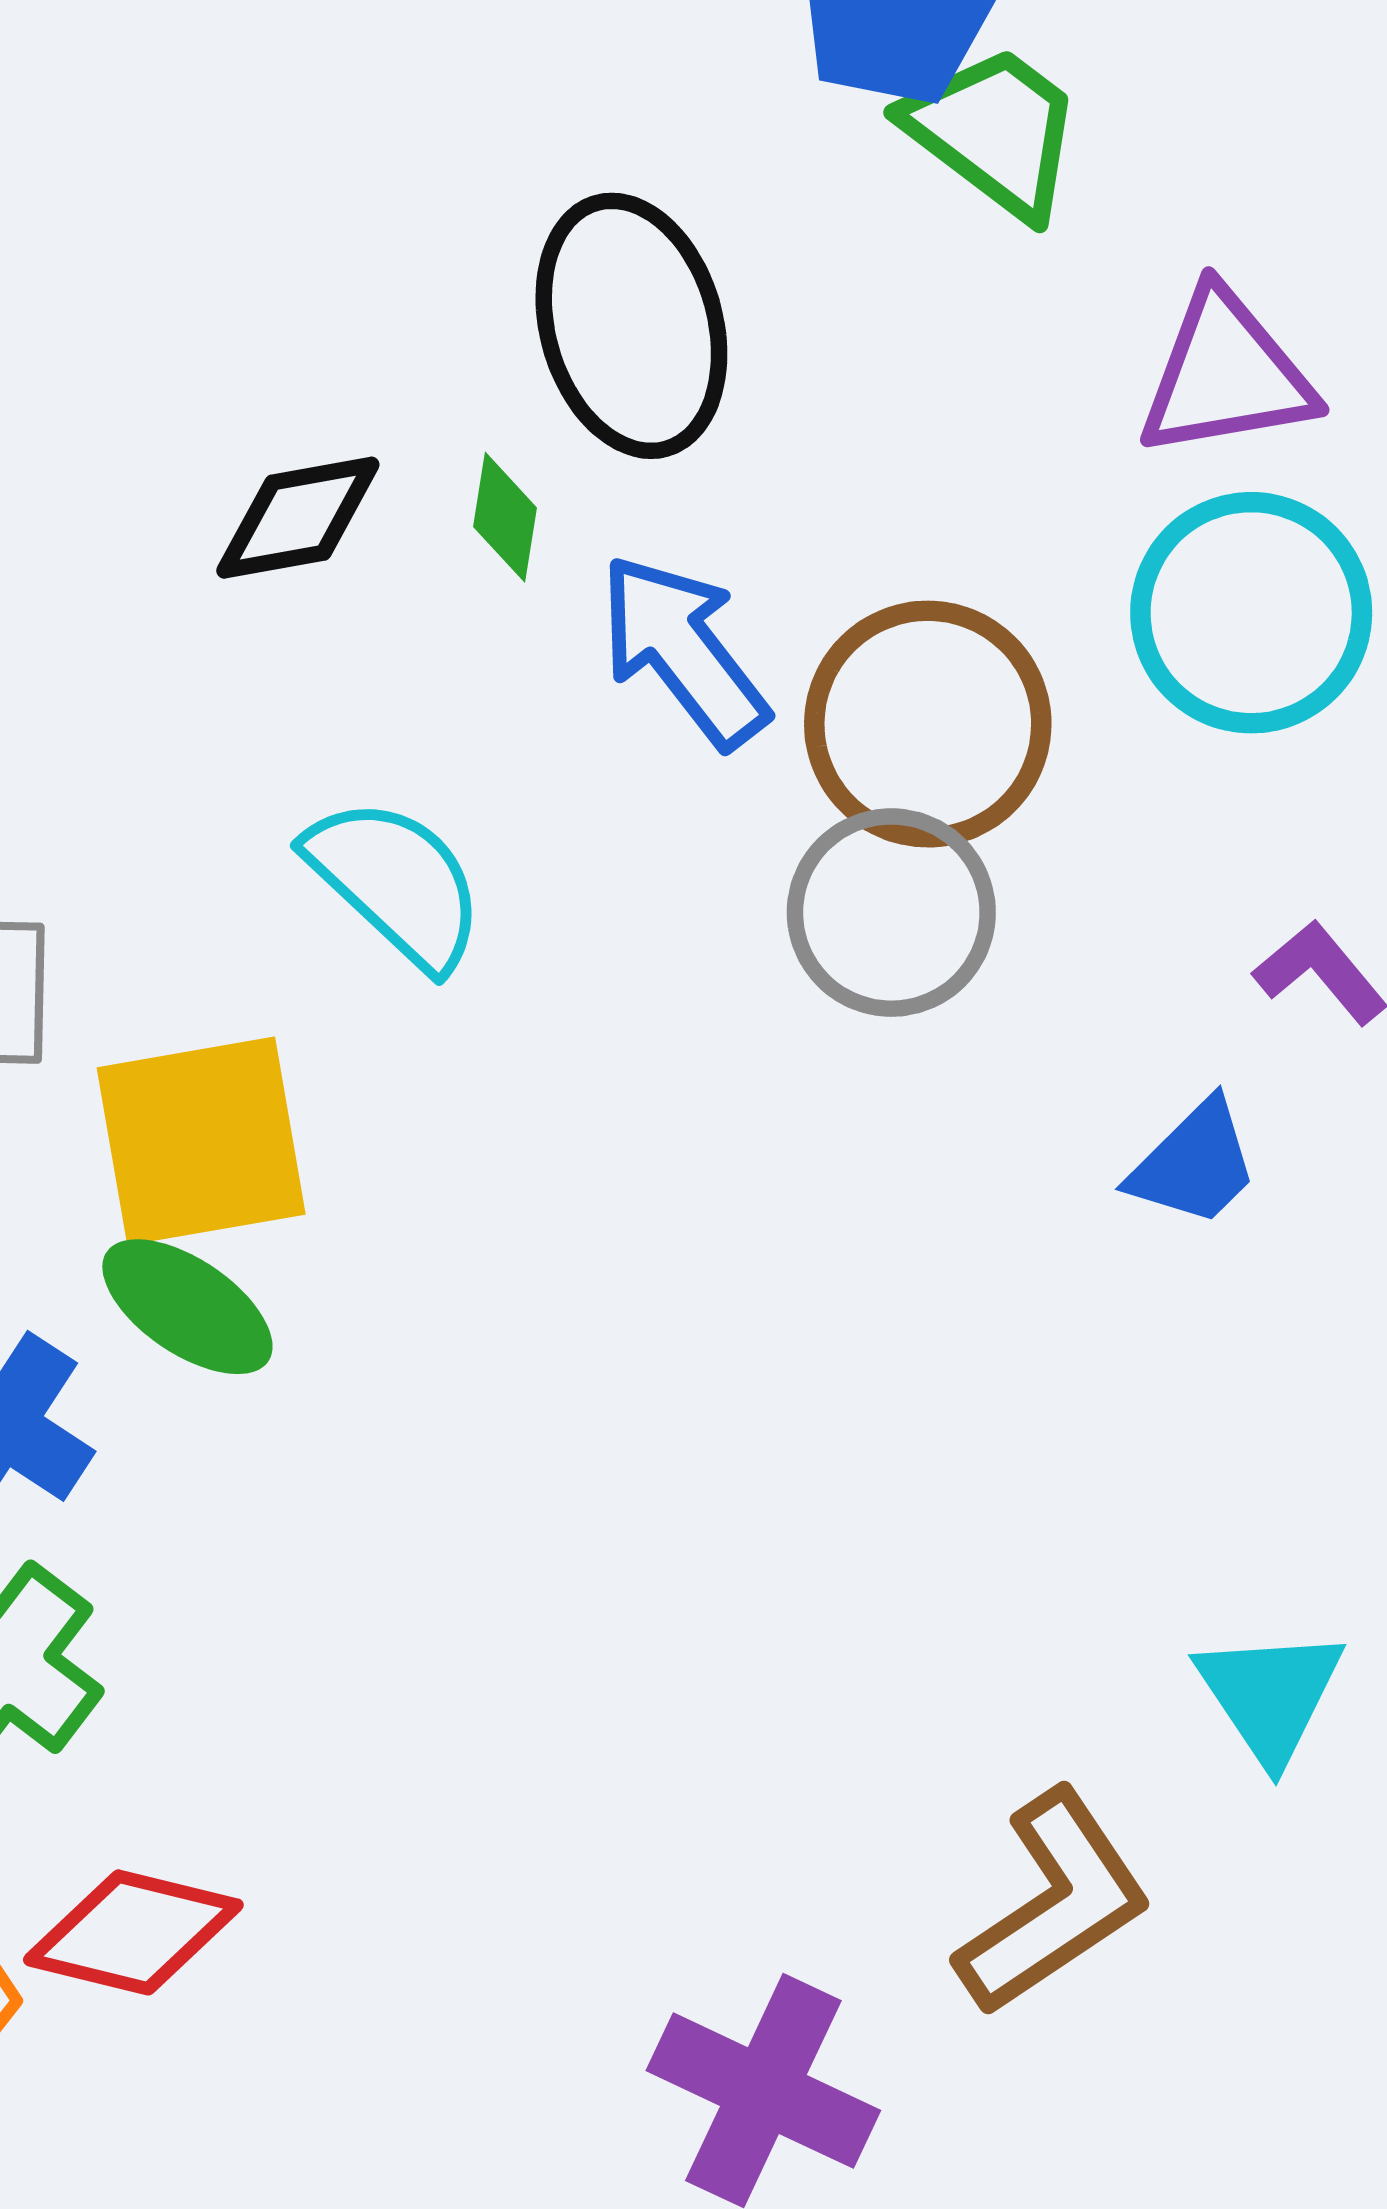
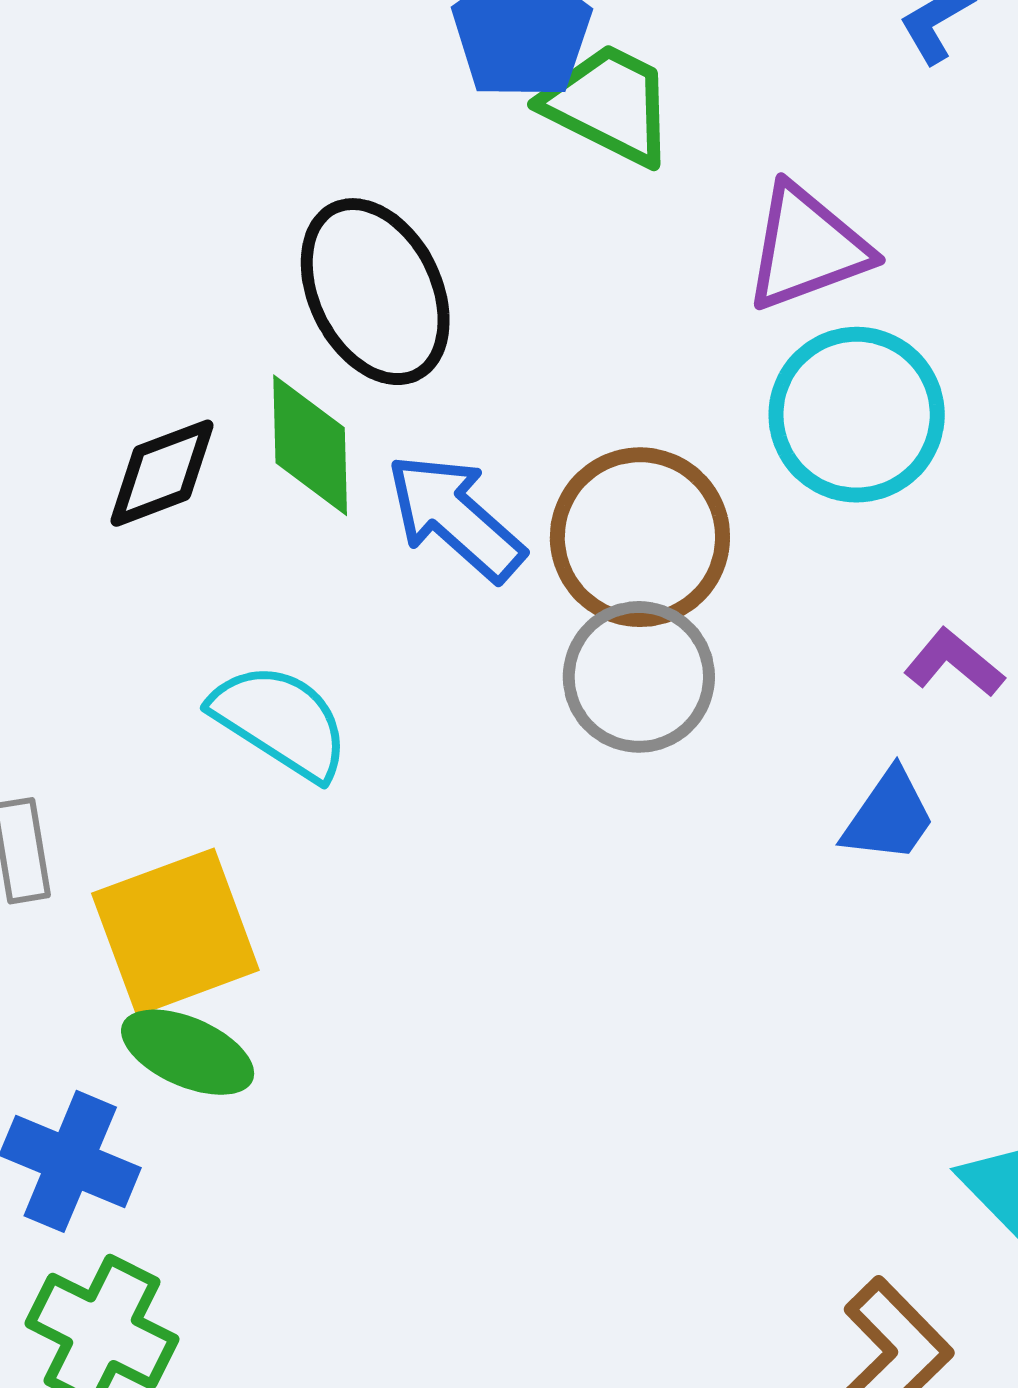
green diamond: (505, 517) -> (310, 445), size x1.6

